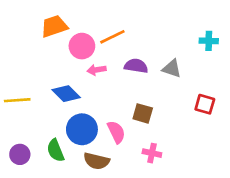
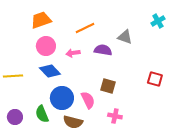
cyan cross: (209, 41) -> (158, 21), moved, turned -32
pink circle: (82, 46) -> (46, 46), moved
gray triangle: (172, 69) -> (125, 37), moved

